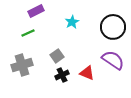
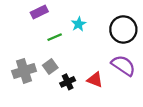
green line: (28, 33) -> (55, 37), moved
gray square: (57, 56) -> (50, 67), moved

